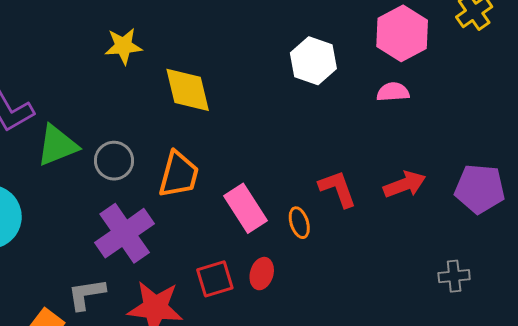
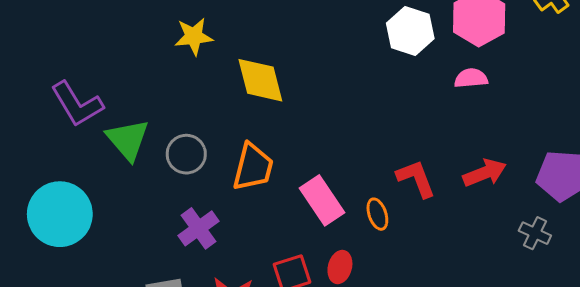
white hexagon: (313, 61) -> (410, 31), moved
green triangle: (57, 145) -> (128, 140), turned -48
purple cross: (125, 233) -> (199, 228), size x0.7
gray cross: (454, 276) -> (535, 233), moved, turned 32

